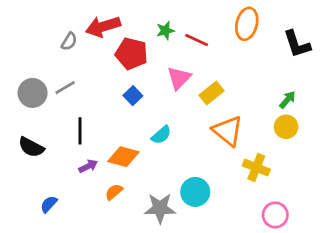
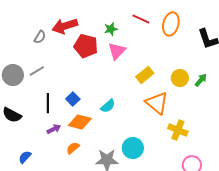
red line: (197, 40) -> (141, 19), moved
pink triangle: (179, 78) -> (117, 51), moved
blue square: (133, 96) -> (73, 99), moved
yellow circle: (286, 127) -> (180, 78), moved

